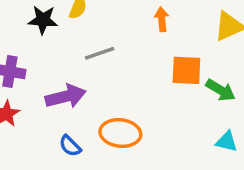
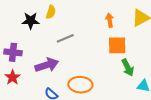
orange arrow: (162, 19) -> (110, 20), moved
green arrow: (221, 90) -> (128, 68), moved, turned 36

